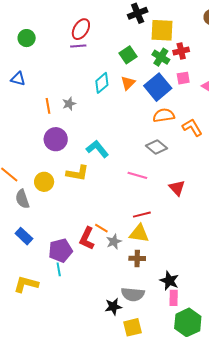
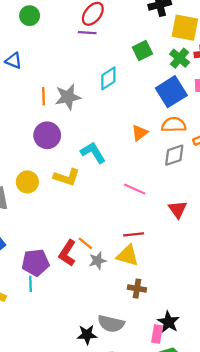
orange triangle: (128, 83) -> (140, 133), moved
gray star: (69, 104) -> (68, 97), size x1.6
gray diamond: (156, 147) -> (174, 155), moved, turned -65
brown cross: (137, 258) -> (137, 289), moved
black star: (169, 281) -> (168, 322), moved

